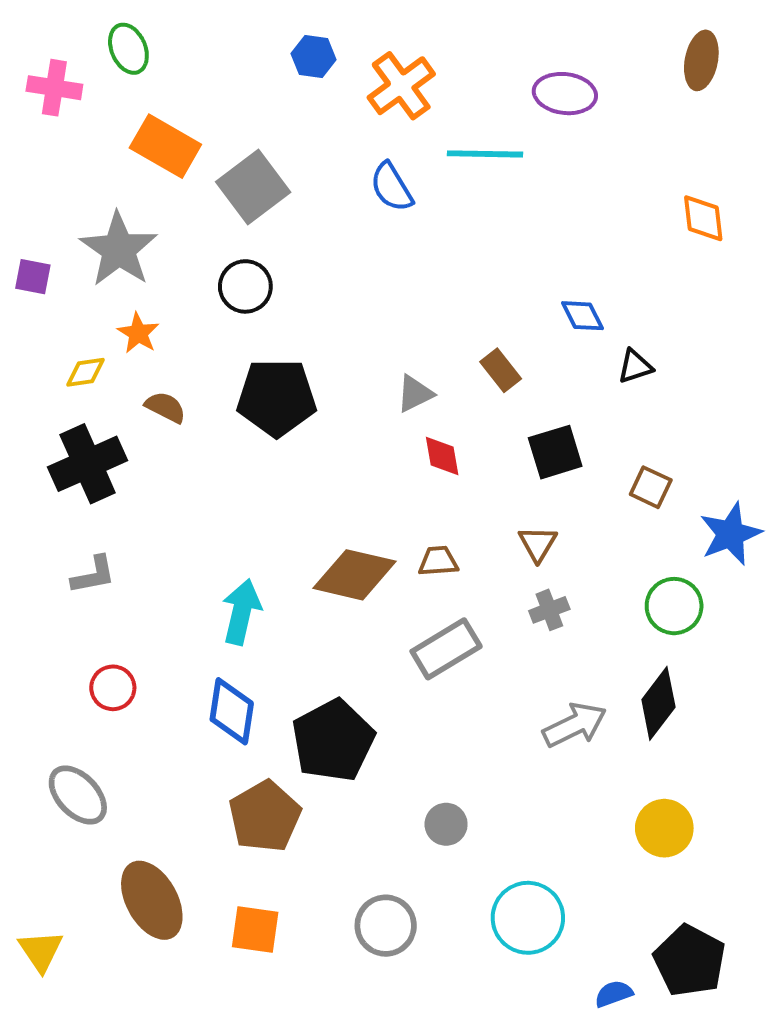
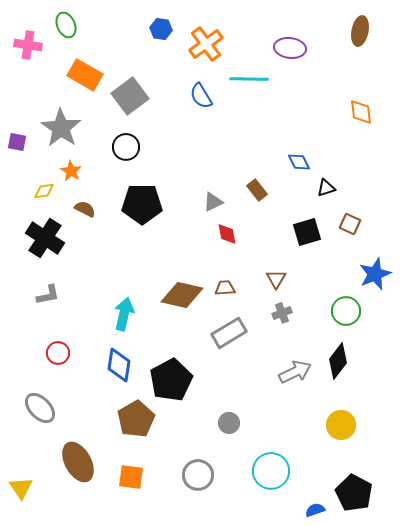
black square: (555, 452) -> (307, 232), moved
black cross: (88, 464) -> (45, 238), turned -33
brown square: (651, 487) -> (350, 224), moved

